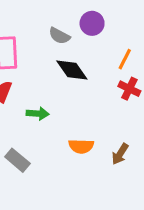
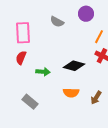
purple circle: (92, 23) -> (86, 14), moved
black diamond: (72, 70) -> (74, 66), moved, turned -40

